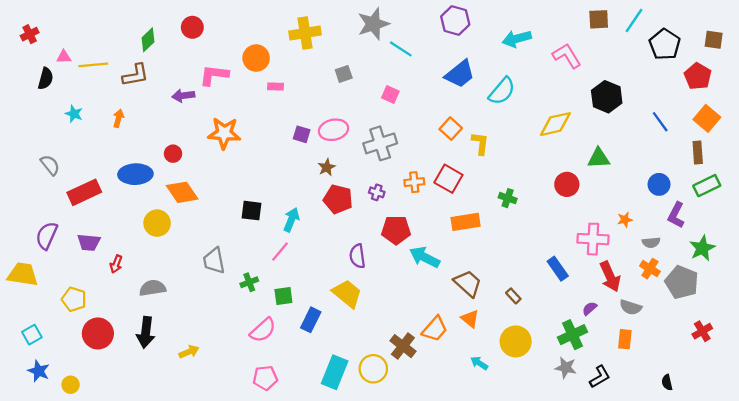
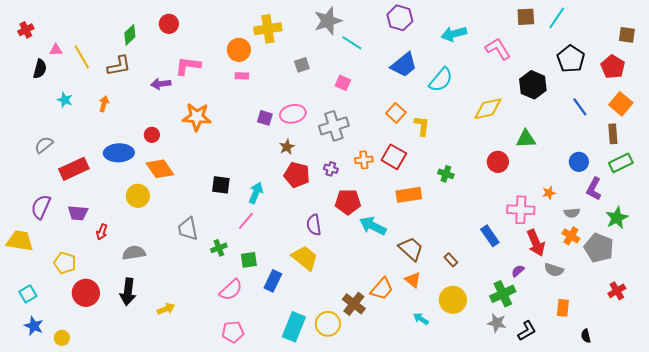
black pentagon: (665, 44) -> (571, 59), moved
orange circle: (256, 58) -> (239, 50), moved
yellow line: (93, 65) -> (82, 57), turned 65
gray semicircle: (50, 165) -> (44, 145), turned -90
orange rectangle: (625, 339) -> (563, 308), moved

